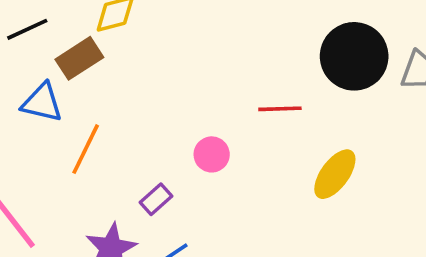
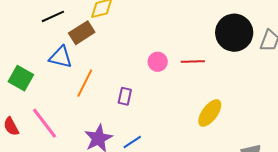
pink circle: (212, 154) -> (158, 62), moved
yellow ellipse: (335, 174) -> (210, 113), moved
purple rectangle: (156, 199) -> (125, 96), moved, turned -36

